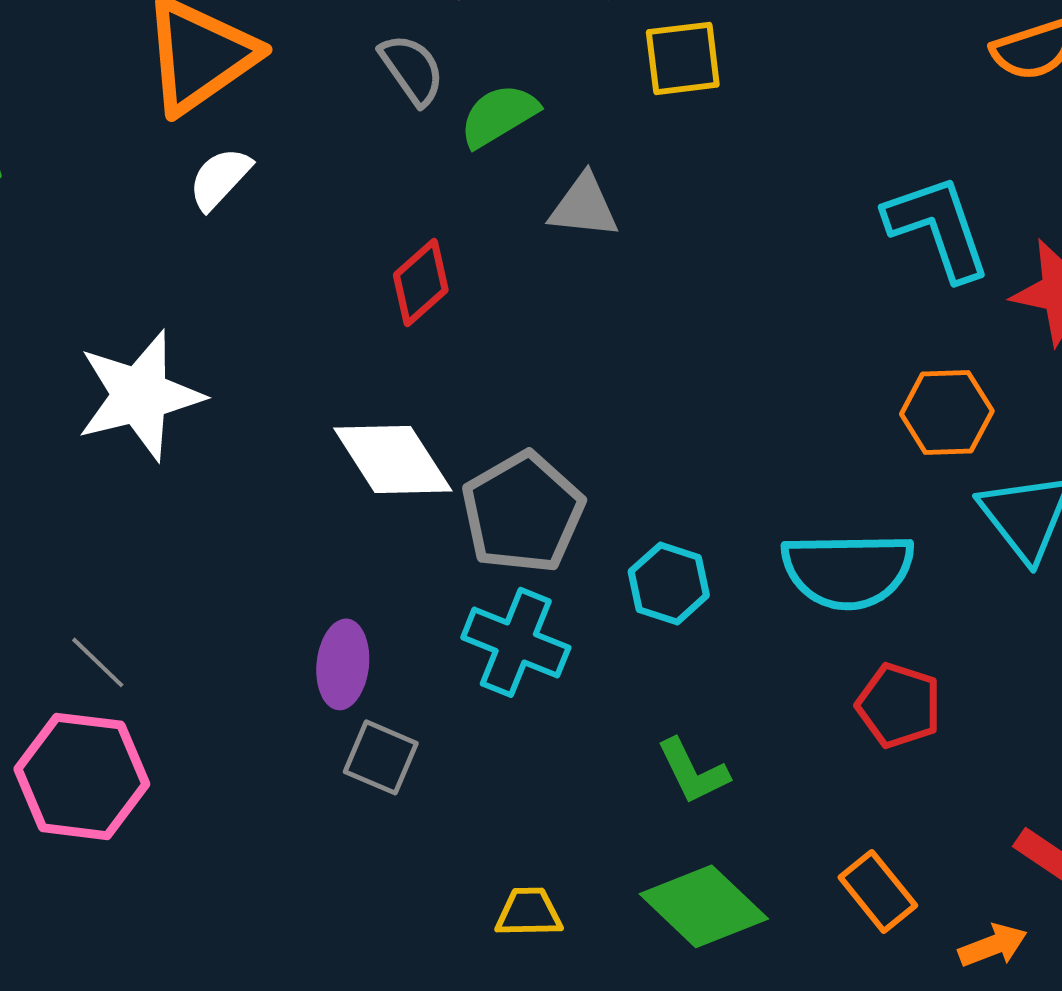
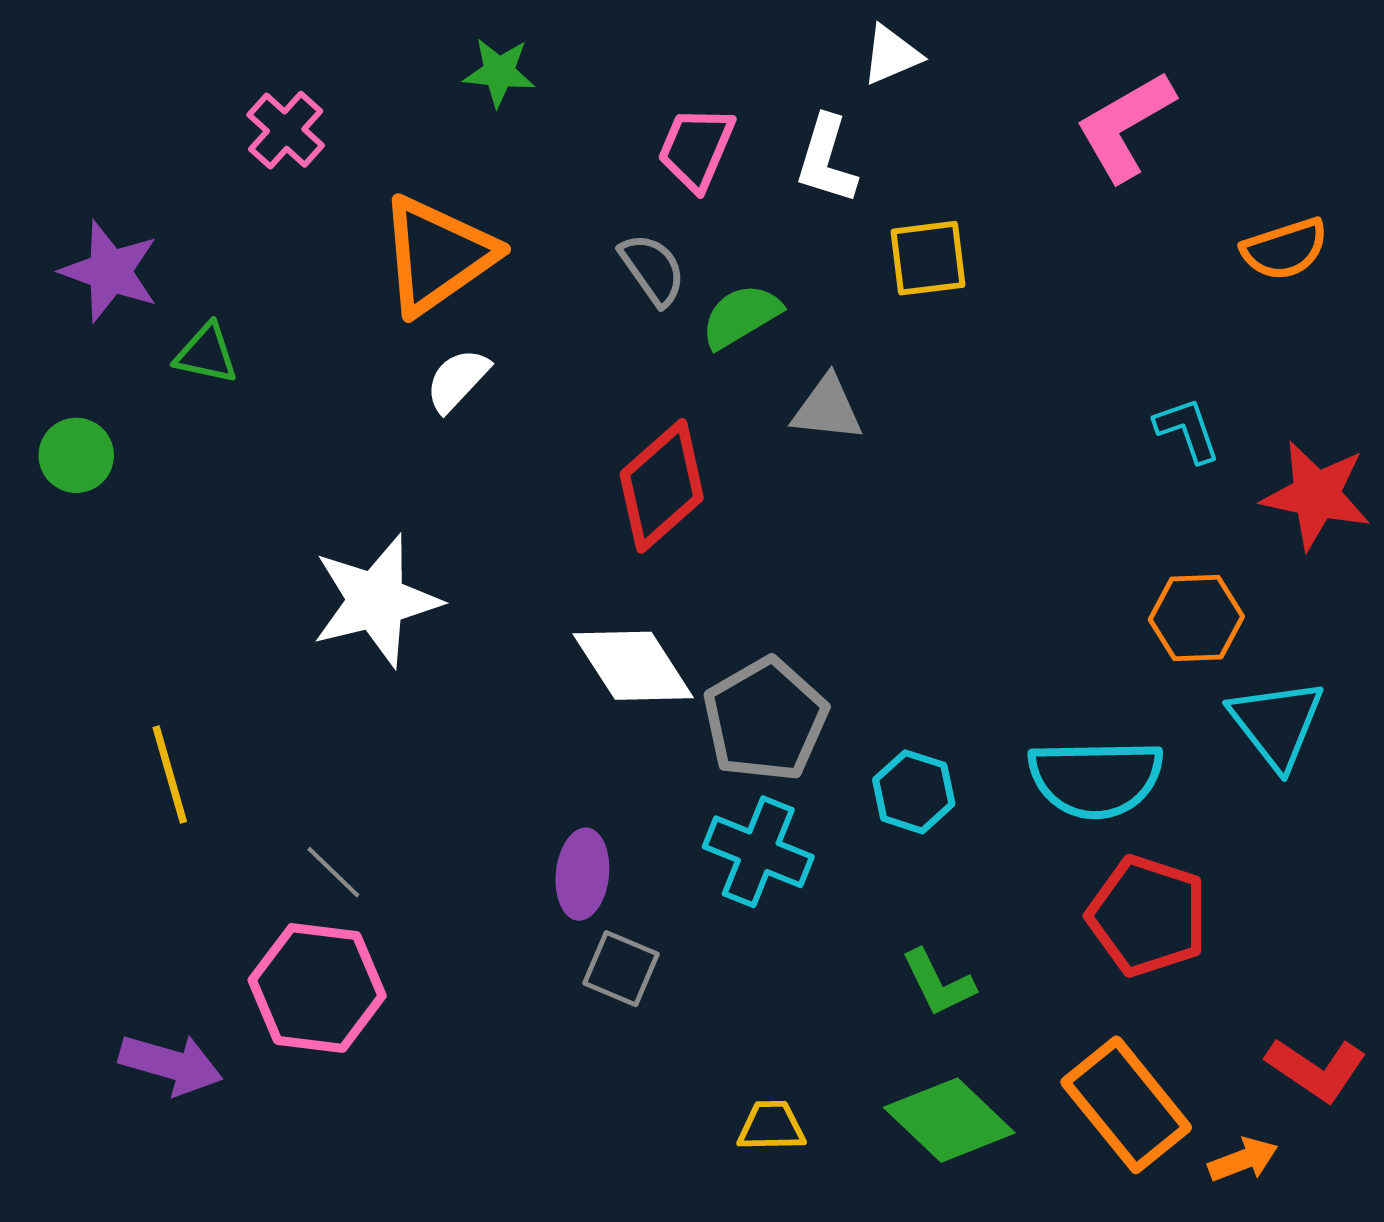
cyan L-shape: (938, 227) -> (1187, 430), size x0.6
red diamond: (421, 282) -> (662, 486), size x1.5
red pentagon: (899, 705) -> (1148, 916), size x1.4
orange rectangle: (878, 891) -> (1126, 1105), size x1.6

